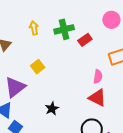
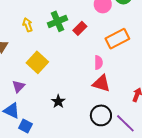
yellow square: (38, 67) -> (37, 62), size x1.5
purple triangle: (15, 87) -> (19, 86), size x0.6

